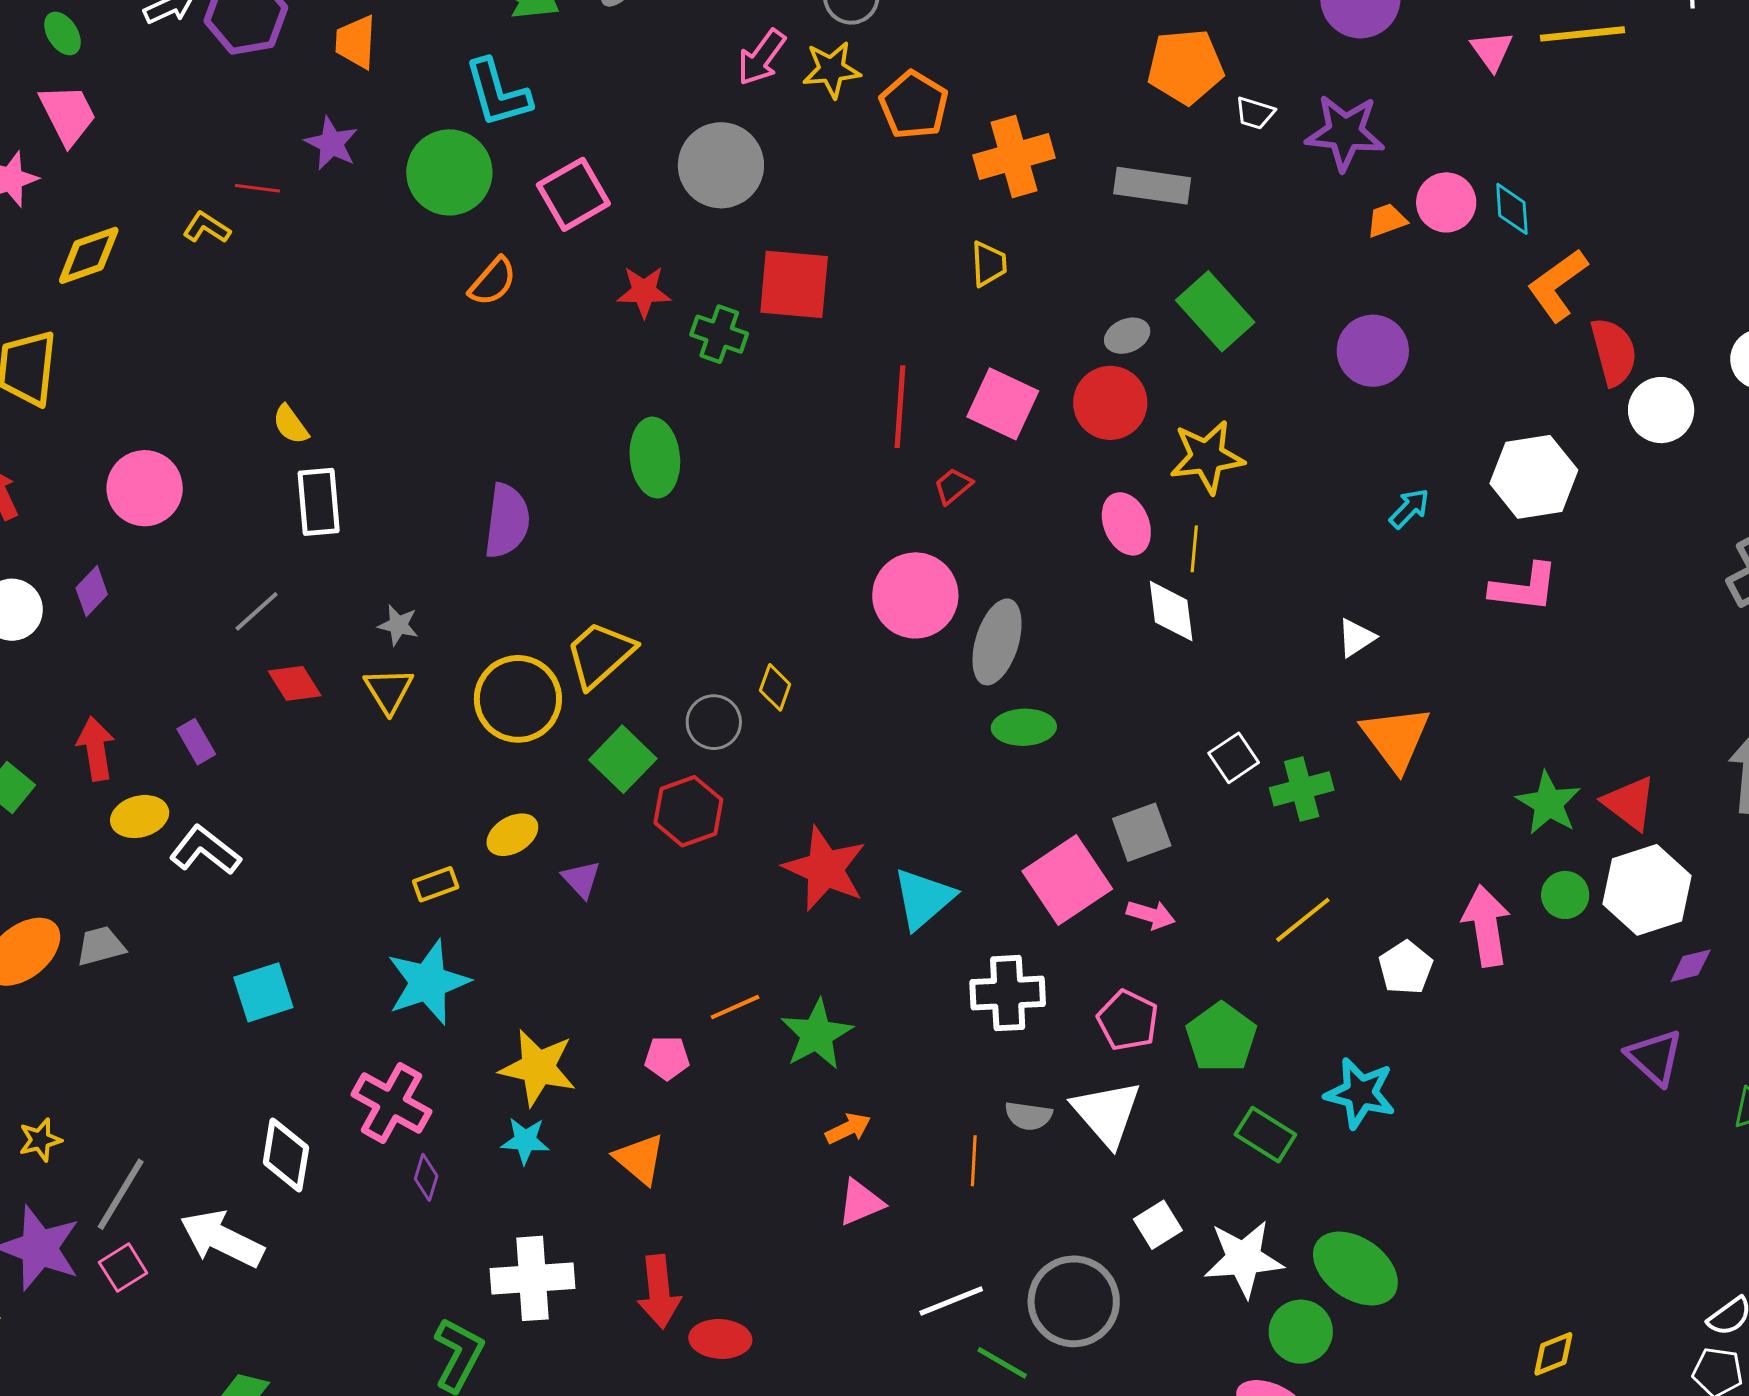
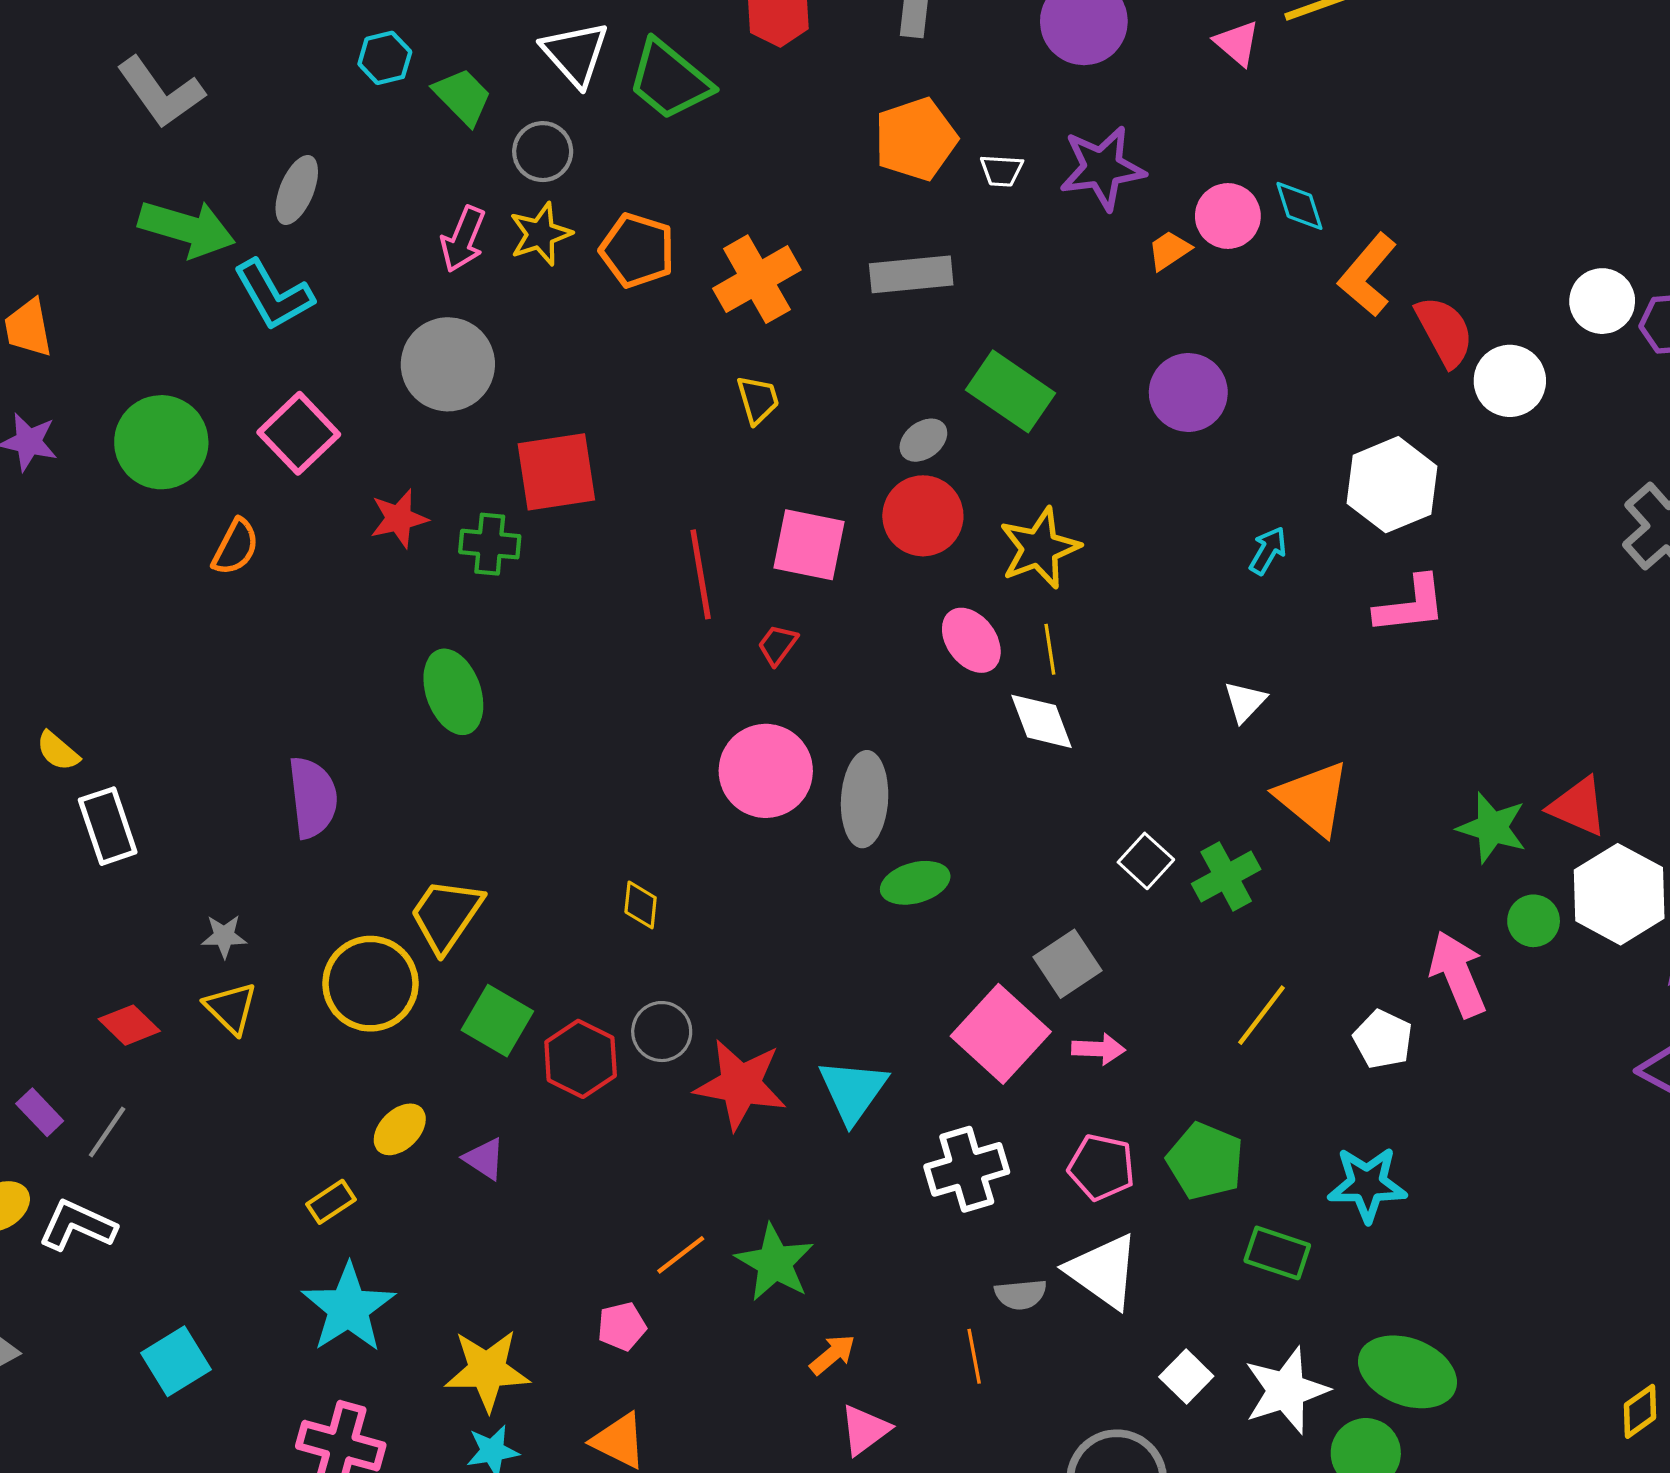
cyan L-shape: (498, 93) -> (273, 295), moved
gray line: (257, 611) -> (107, 1132), moved
gray circle: (714, 722) -> (662, 1032), moved

